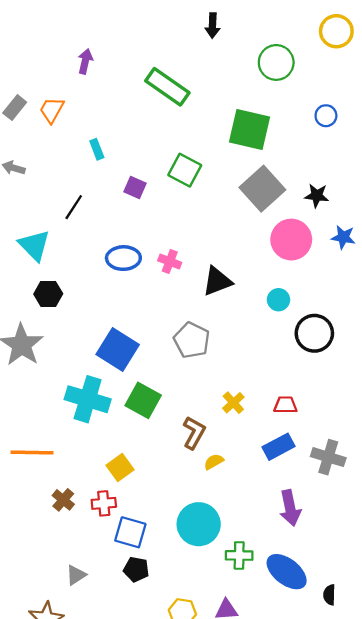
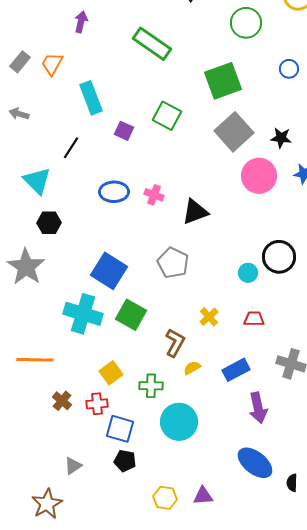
green square: (250, 130) -> (223, 81), turned -33
cyan rectangle: (97, 149) -> (91, 98), size x1.8
cyan circle: (278, 300) -> (248, 273), moved
blue rectangle: (278, 447) -> (236, 370), moved
green cross: (239, 555) -> (151, 386), moved

